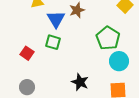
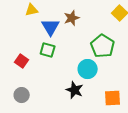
cyan circle: (119, 61) -> (88, 69), moved

